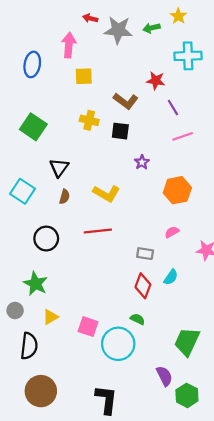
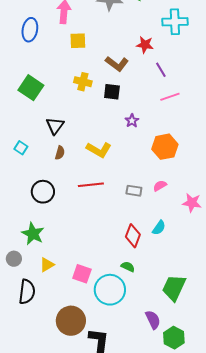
cyan square: (23, 191) -> (21, 148), size x0.6
gray rectangle: (145, 254) -> (134, 191), moved
brown circle: (41, 391) -> (71, 321), moved

